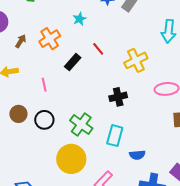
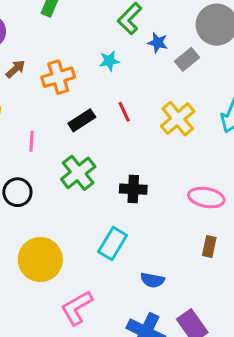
yellow cross: (136, 60) -> (178, 119), moved, turned -30
green cross: (81, 124) -> (78, 173), moved
blue semicircle: (137, 155) -> (152, 280), moved

